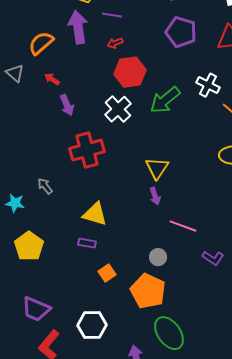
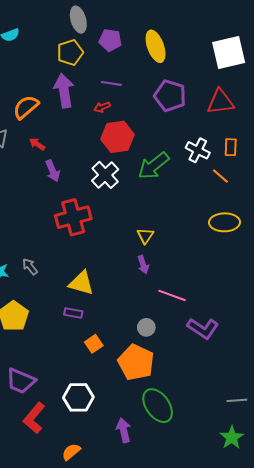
purple line: (112, 15) -> (111, 83), moved
yellow triangle: (157, 168) -> (145, 236), size x0.7
gray arrow: (45, 186) -> (30, 267), moved
purple L-shape: (213, 258) -> (203, 328), size x1.4

